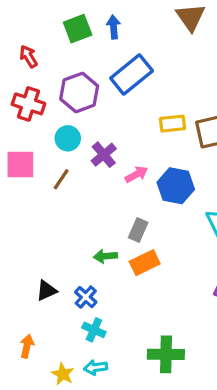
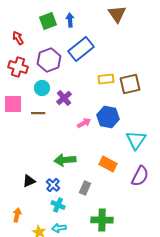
pink arrow: (136, 174) -> (84, 123), moved
brown line: (61, 179) -> (38, 113), turned 56
gray rectangle: (138, 230) -> (85, 188), moved
green arrow: (105, 256) -> (65, 160), size x1.5
orange rectangle: (145, 263) -> (108, 164), moved, turned 54

